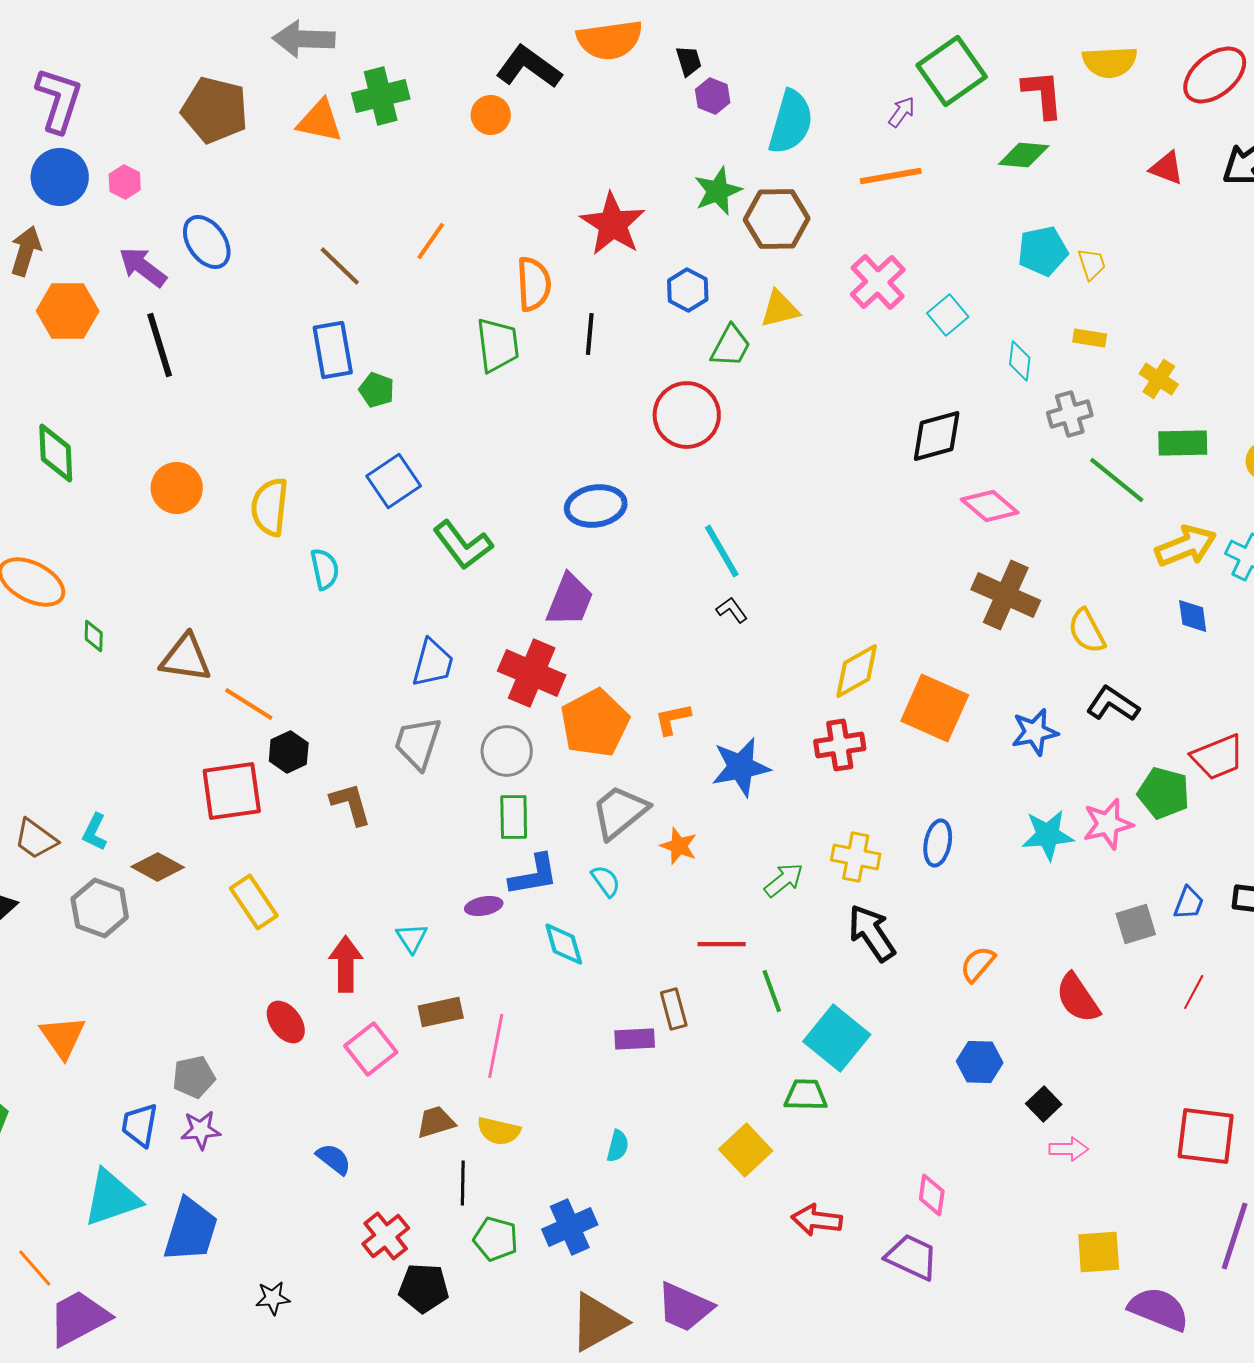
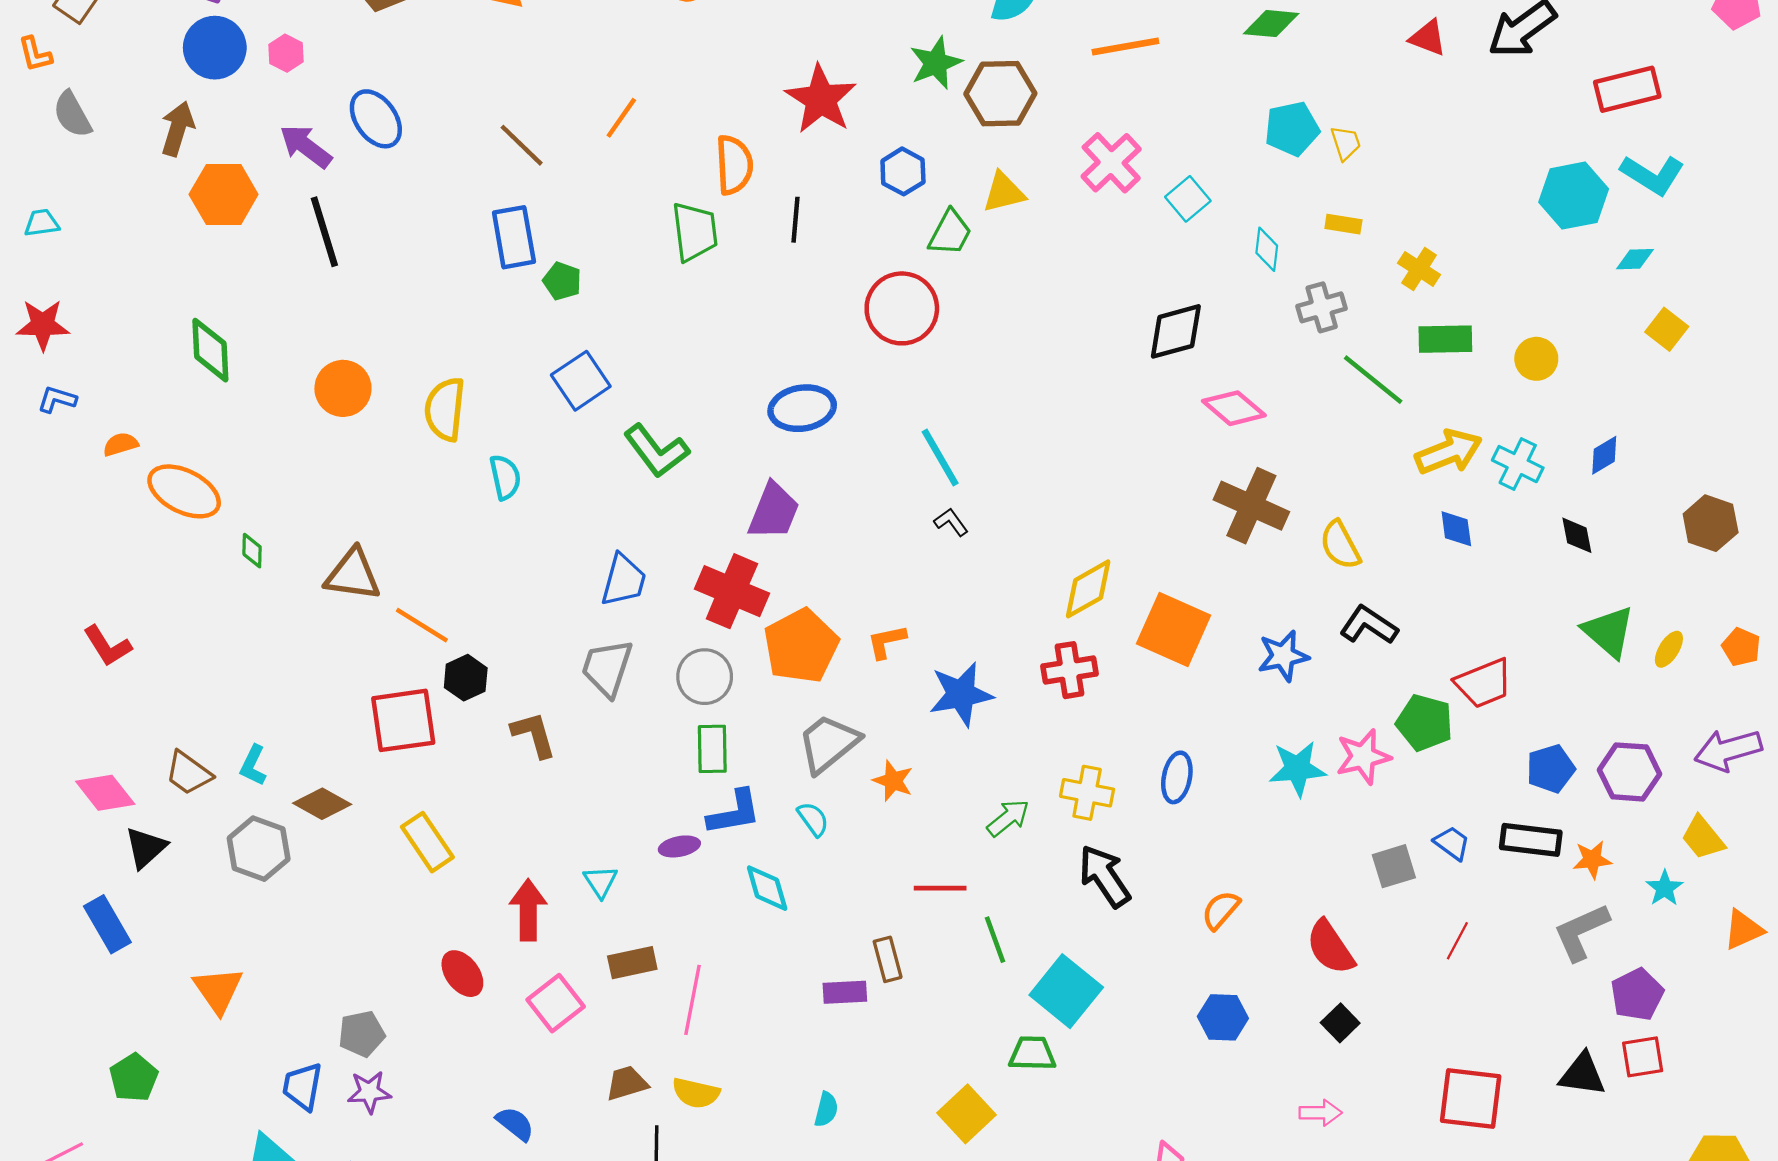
blue trapezoid: (1189, 903) -> (1452, 843), turned -75
black square: (1044, 1104) -> (1340, 1023), moved

